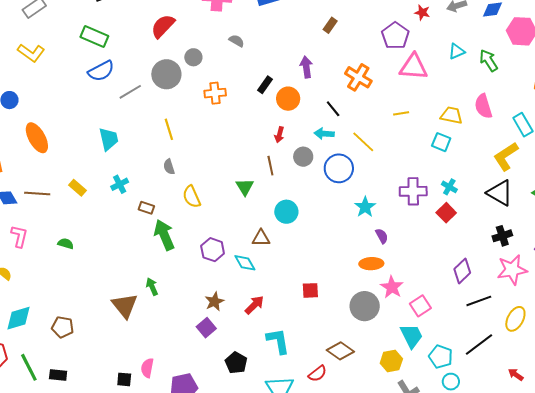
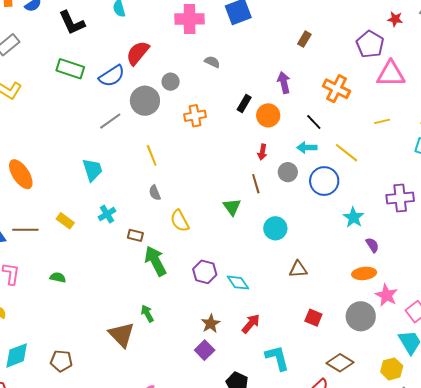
blue semicircle: (101, 71) -> (112, 76), moved
brown triangle: (261, 238) -> (298, 269), moved
red square: (310, 290) -> (313, 318), moved, turned 30

